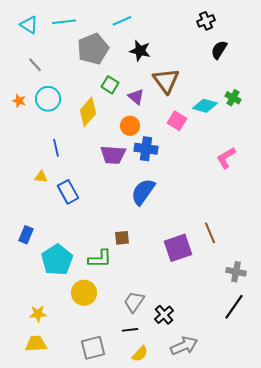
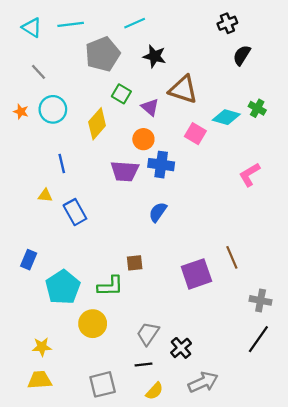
brown triangle: (166, 81) -> (183, 89), turned -36
blue semicircle: (143, 192) -> (158, 212), size x0.7

